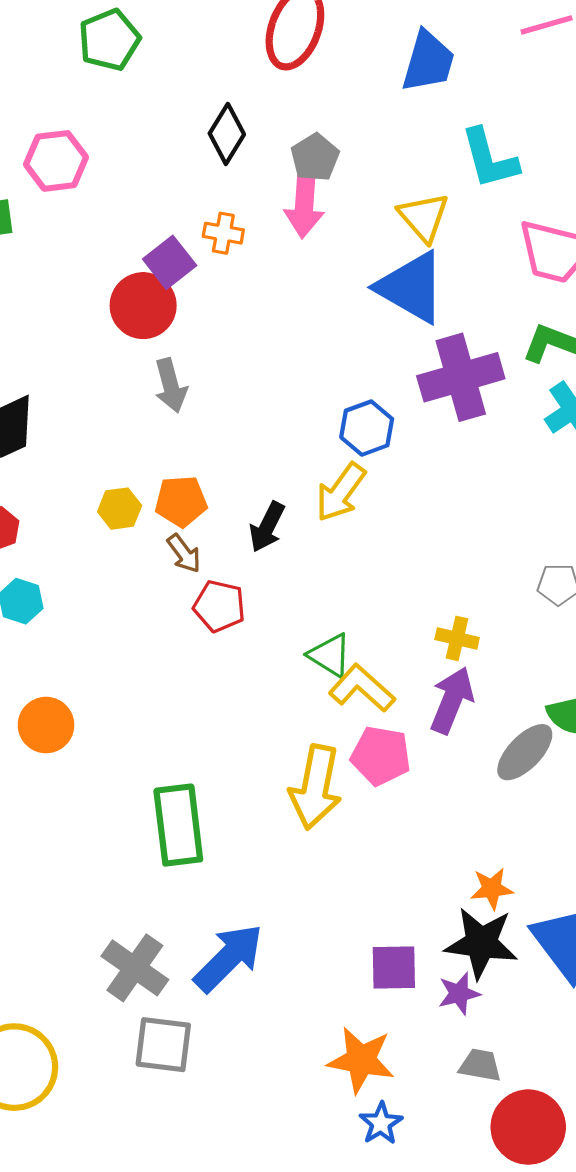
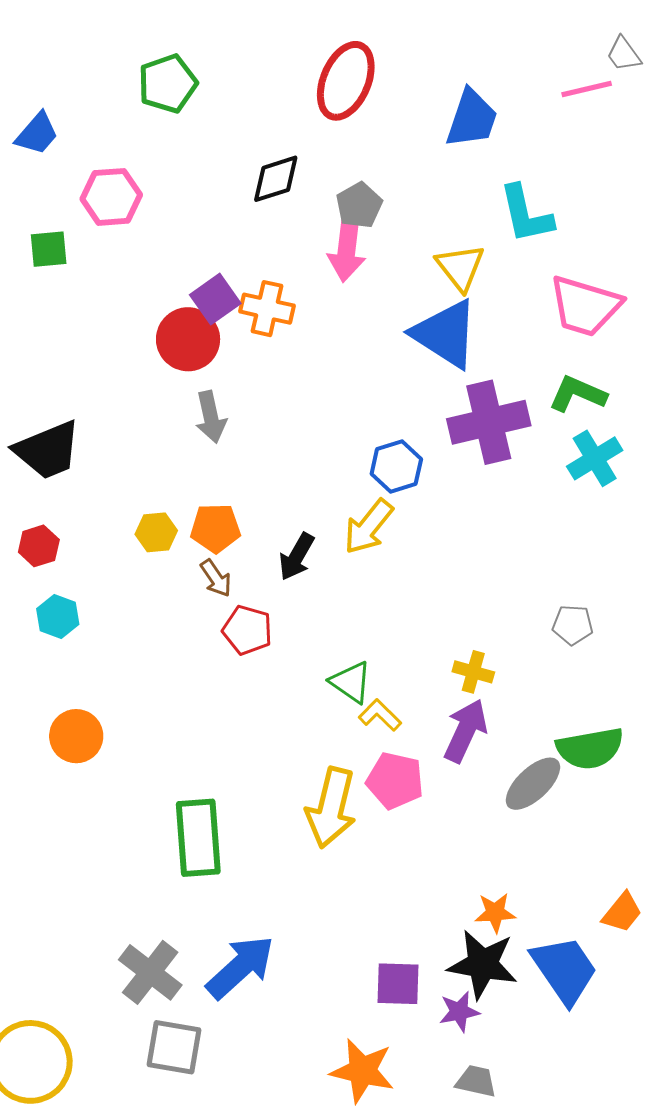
black diamond: (227, 134) -> (276, 179), turned 38
orange cross: (223, 233) -> (267, 309), moved, size x1.4
yellow L-shape: (362, 688) -> (380, 715), size x0.7

